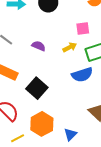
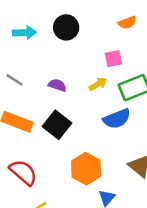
black square: (37, 88) -> (57, 125), moved
orange hexagon: (42, 124) -> (86, 169), moved

